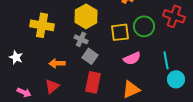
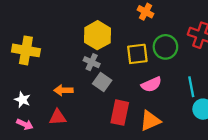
yellow cross: (42, 25) -> (26, 50), moved
white star: (16, 57) -> (22, 100), moved
red rectangle: (93, 82) -> (120, 113), moved
red triangle: (52, 86) -> (58, 117), turned 35

